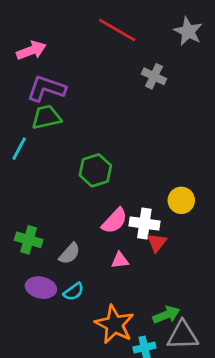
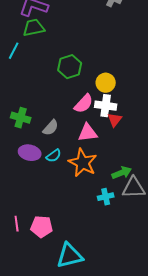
yellow circle: (181, 200) -> (106, 83), moved
pink triangle: (120, 260) -> (88, 133), size x1.5
orange star: (114, 324) -> (83, 163), moved

